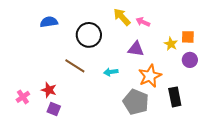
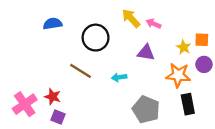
orange star: (150, 76) -> (178, 75), moved, turned 30
pink cross: (23, 97) -> (25, 104), size x1.6

